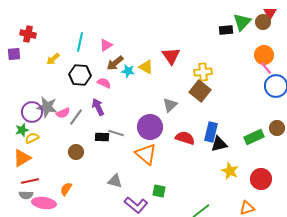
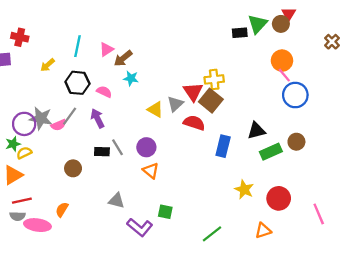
red triangle: (171, 56) -> (193, 92), moved
brown arrow: (115, 63) -> (123, 58), moved
yellow triangle: (146, 67) -> (155, 109), moved
gray triangle: (170, 105) -> (175, 104), moved
gray line: (76, 117) -> (70, 116), moved
purple circle: (150, 127) -> (146, 147), moved, size x0.7
gray line: (116, 133) -> (117, 147), turned 42
red semicircle: (185, 138) -> (194, 123), moved
black triangle: (219, 144) -> (256, 131), moved
orange triangle: (146, 154) -> (151, 171), size x0.7

